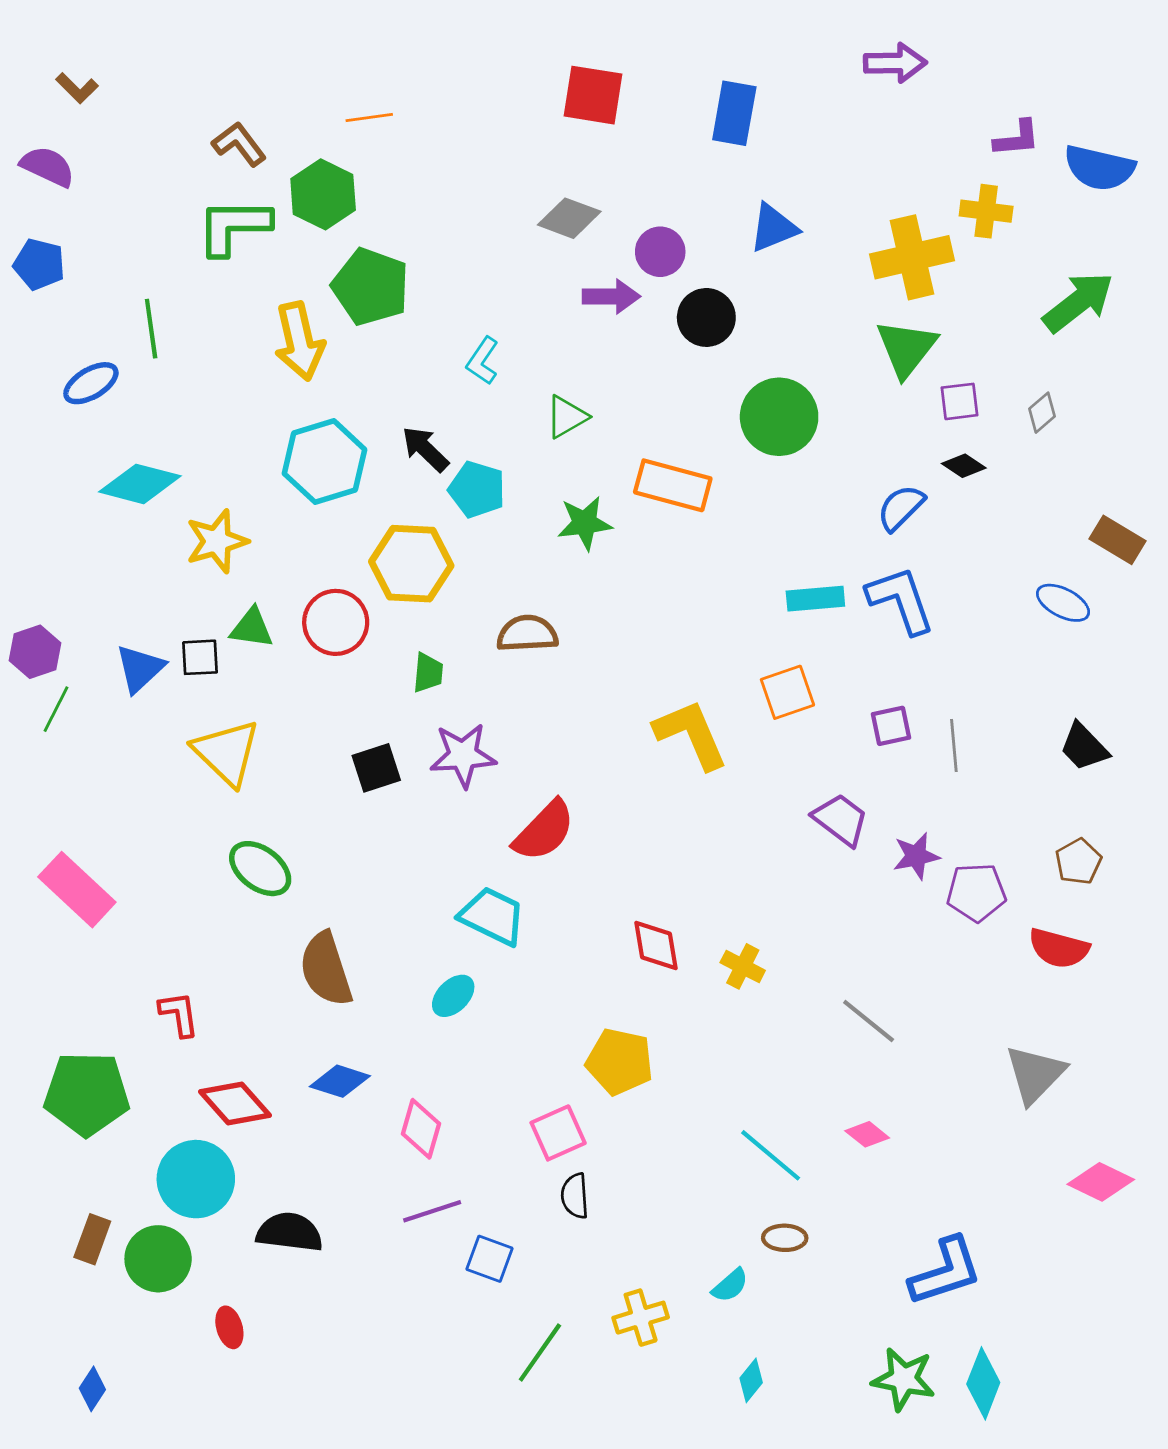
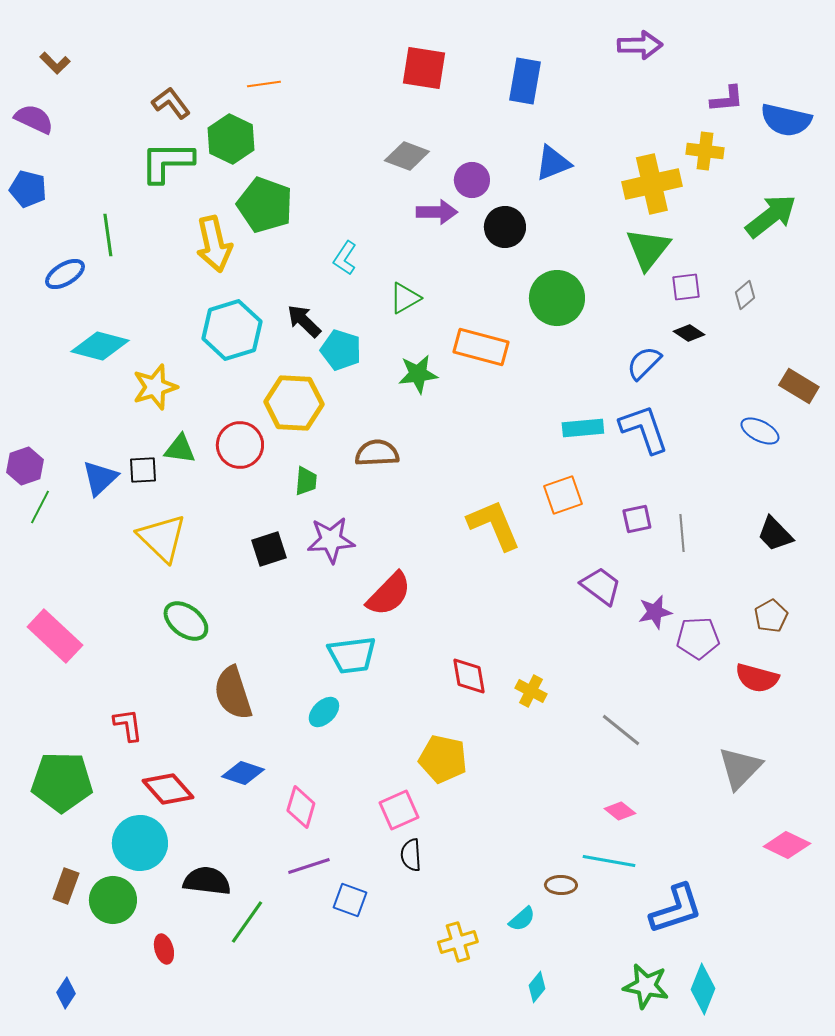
cyan trapezoid: (492, 916) -> (352, 655), turned 147
cyan line: (771, 1155) -> (609, 861), moved, turned -30
green line: (540, 1353) -> (247, 922), moved

